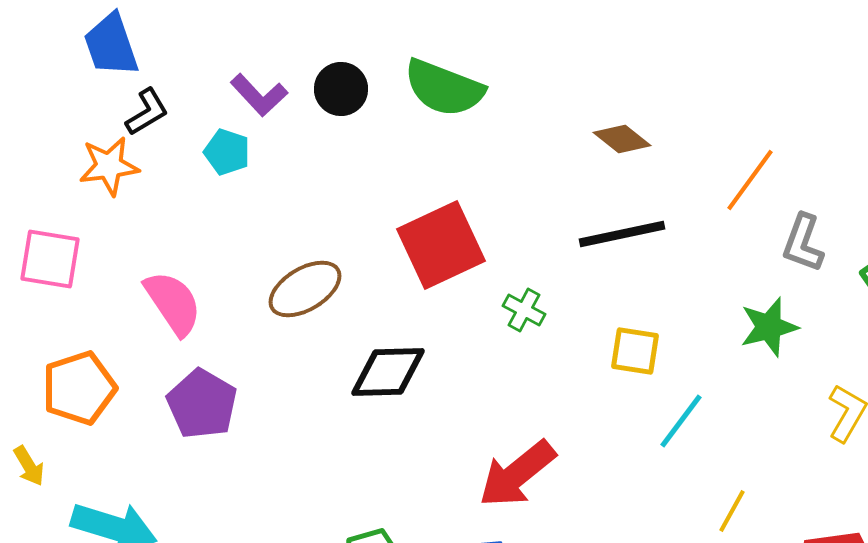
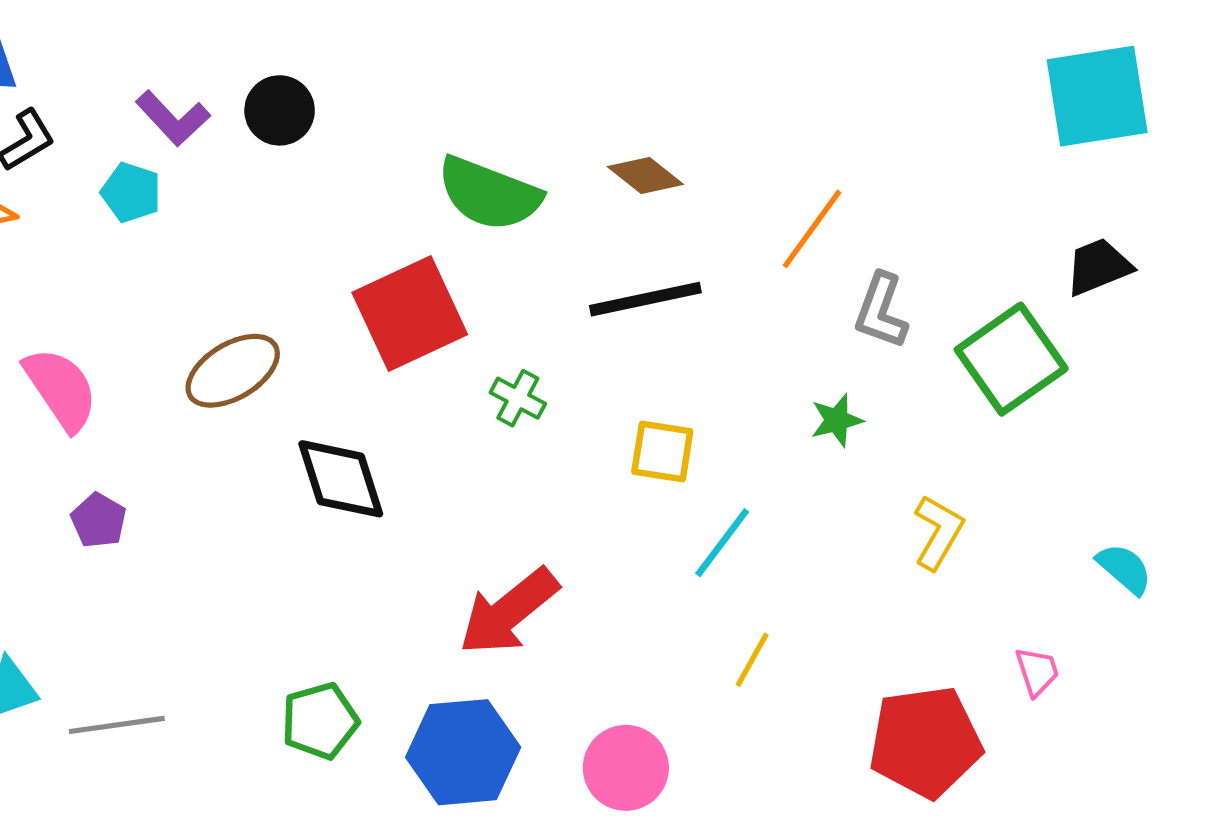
green semicircle: (444, 88) -> (489, 194), moved
green star: (769, 327) -> (837, 420), size x0.7
black diamond: (388, 372) -> (341, 479), turned 74
purple pentagon: (202, 404) -> (99, 520), size x0.6
yellow line: (732, 511) -> (752, 660), moved

